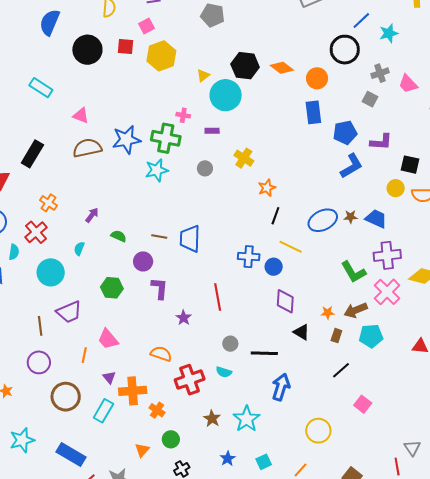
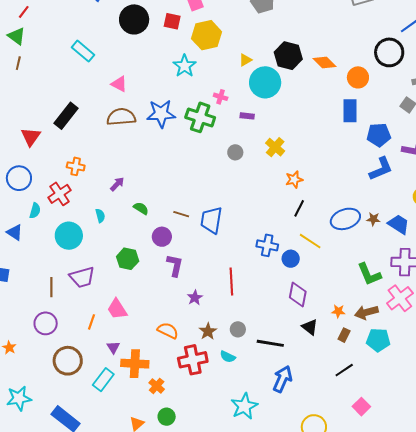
cyan star: (157, 170) -> (185, 66), moved, turned -30
orange cross: (48, 203) -> (76, 166), turned -30
cyan semicircle: (79, 249) -> (100, 216), turned 136
brown star: (212, 418) -> (208, 331), moved

